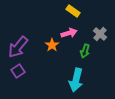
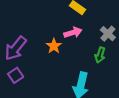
green arrow: (85, 51) -> (100, 55), moved

